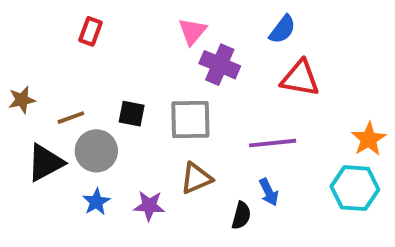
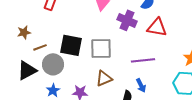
purple cross: (220, 65) -> (127, 20), moved
brown star: (22, 100) -> (24, 32), moved
black square: (132, 114) -> (71, 45), size x1.6

